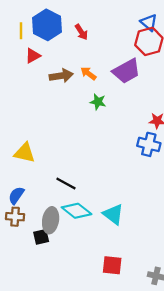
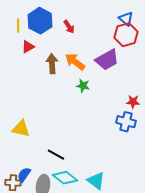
orange arrow: (88, 73) -> (75, 62), size x1.5
brown arrow: (61, 76) -> (52, 64), turned -84
blue semicircle: (16, 195) -> (24, 175), moved

